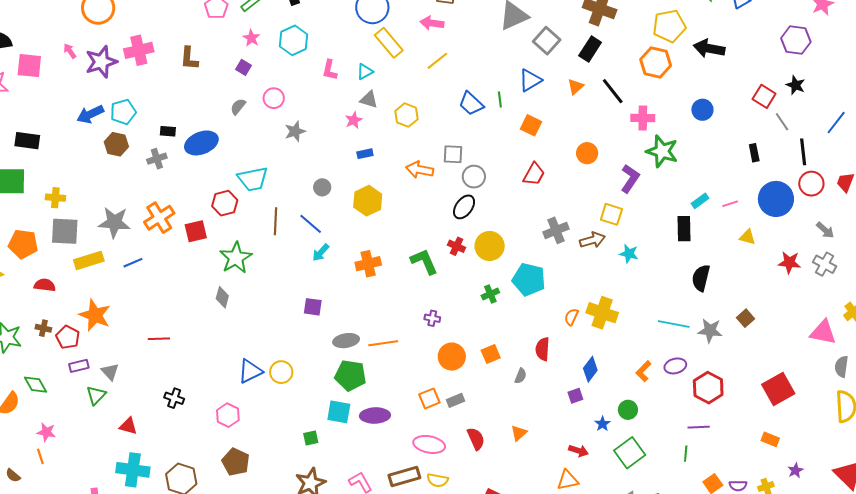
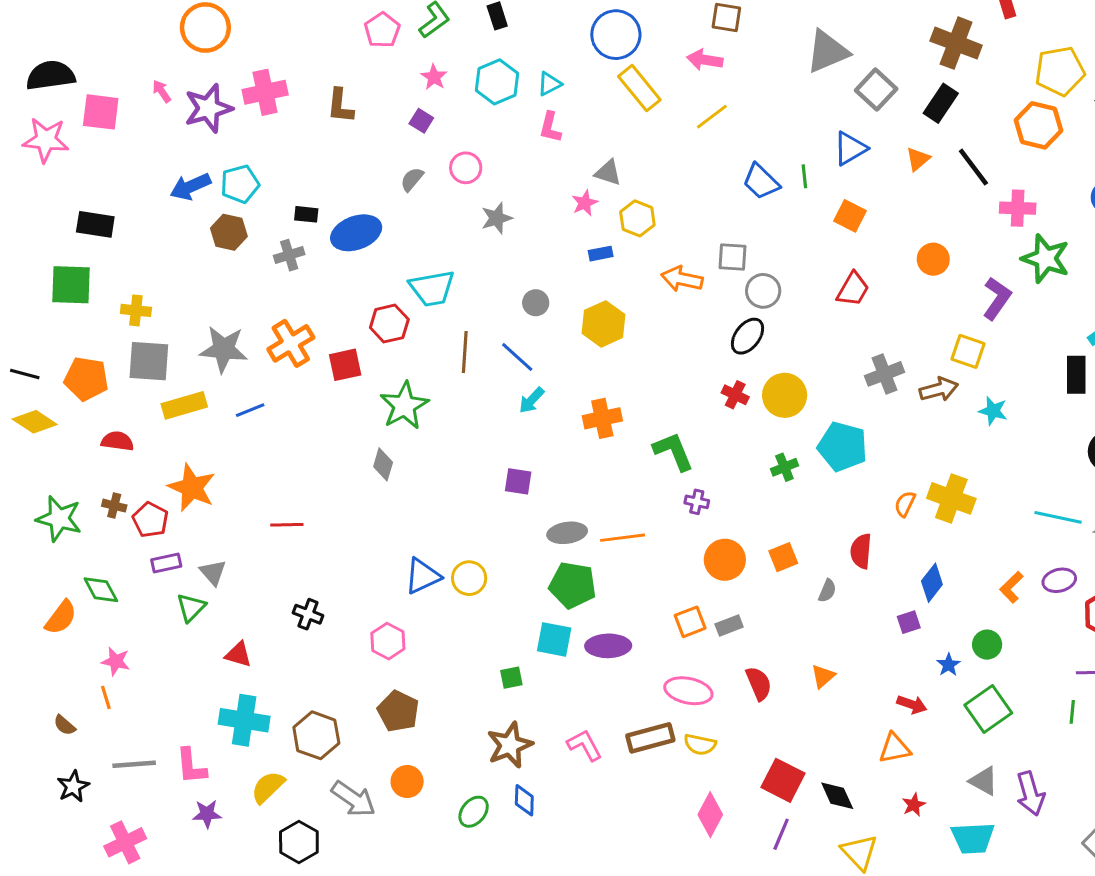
cyan triangle: (365, 72) -> (549, 84), moved
yellow hexagon: (406, 115) -> (637, 218), moved
green L-shape: (424, 262) -> (673, 451), moved

